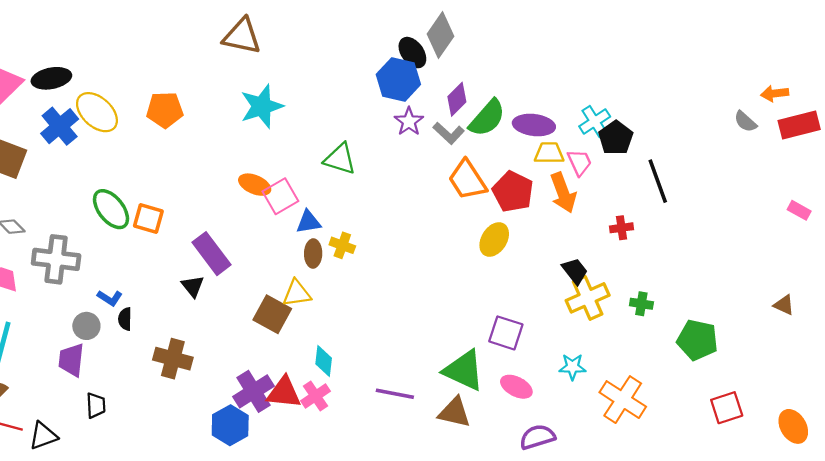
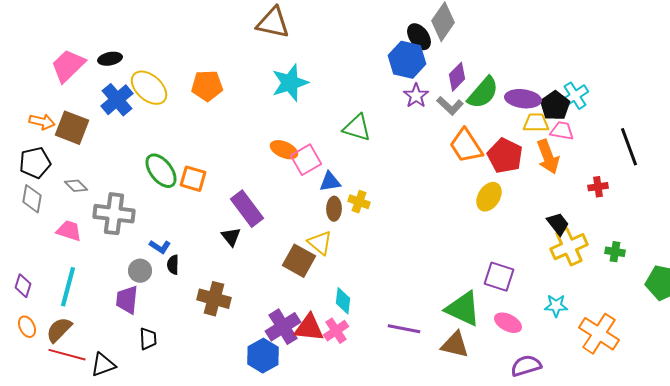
black ellipse: (51, 78) -> (110, 59), size x0.7
black pentagon: (616, 138) -> (555, 106), moved
pink trapezoid: (579, 162) -> (562, 131), turned -55
yellow triangle: (297, 293) -> (320, 243), turned 48

